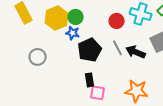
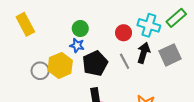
yellow hexagon: (57, 18) -> (60, 65), moved
black arrow: (136, 52) -> (144, 53), moved, turned 84

